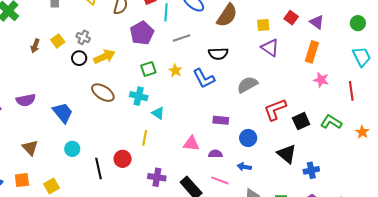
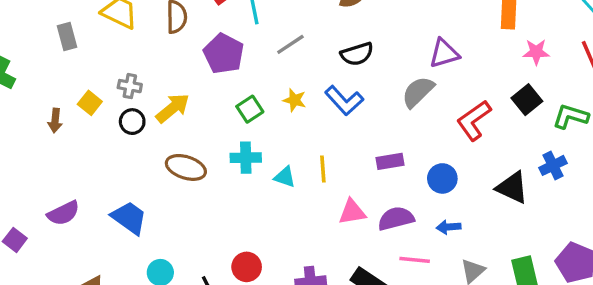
purple triangle: (270, 48) -> (444, 53), moved, turned -36
black square: (301, 121) -> (527, 100), moved
yellow line: (145, 138) -> (323, 169), moved
purple semicircle: (215, 154) -> (396, 219), size x1.5
blue cross: (311, 170) -> (553, 165), moved

